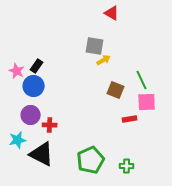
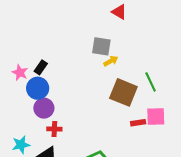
brown square: (116, 90) -> (123, 92), size x1.5
pink square: (147, 102) -> (156, 116), moved
purple circle: (31, 115) -> (44, 108), moved

